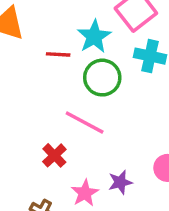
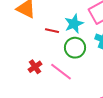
red cross: (54, 155) -> (35, 67), moved

